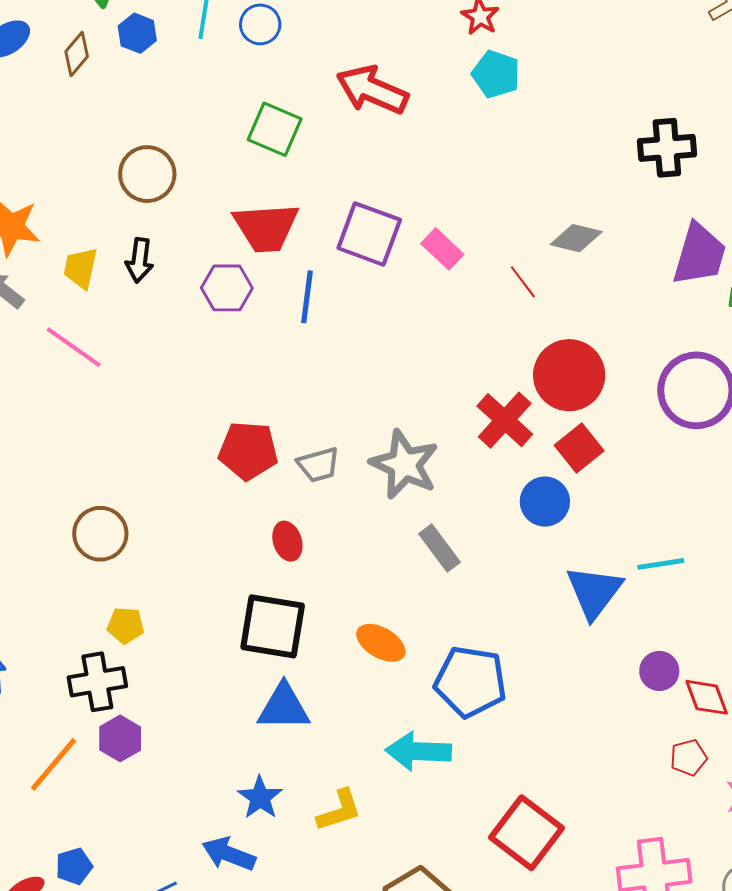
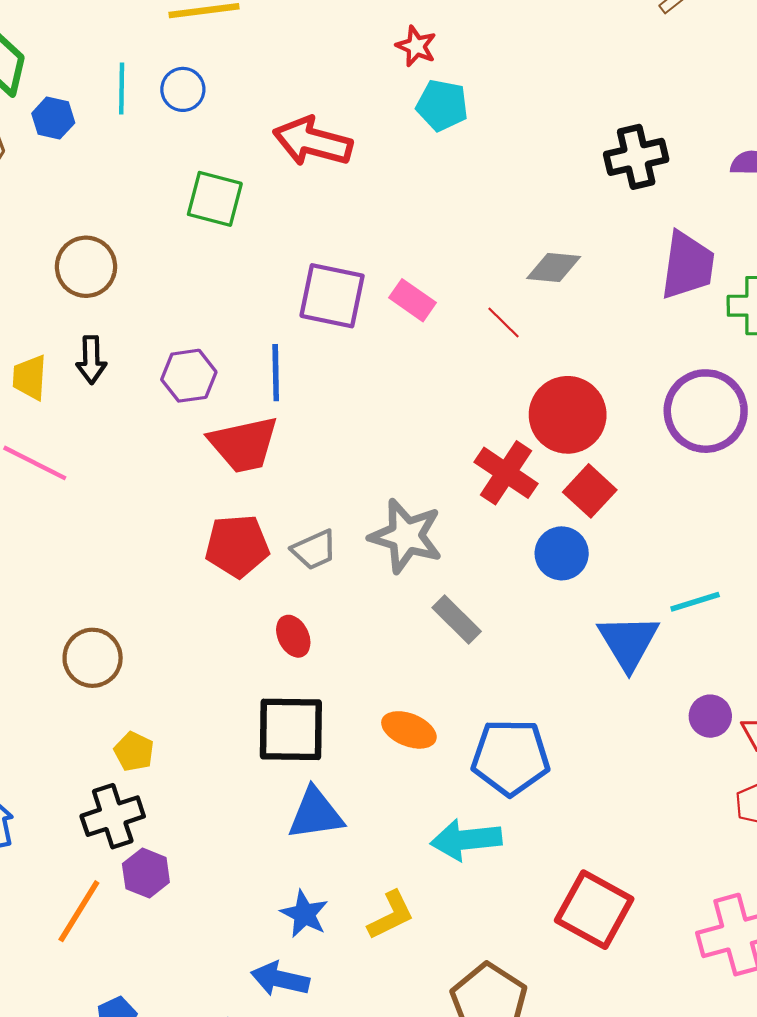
red trapezoid: (266, 227) -> (244, 444), moved
yellow pentagon: (126, 625) -> (134, 752), turned 30

